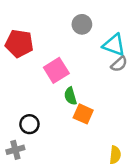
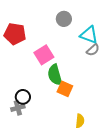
green semicircle: (70, 96) -> (55, 75), size x1.5
gray cross: (15, 150) -> (18, 108), moved
yellow semicircle: (115, 155) -> (80, 121), moved

